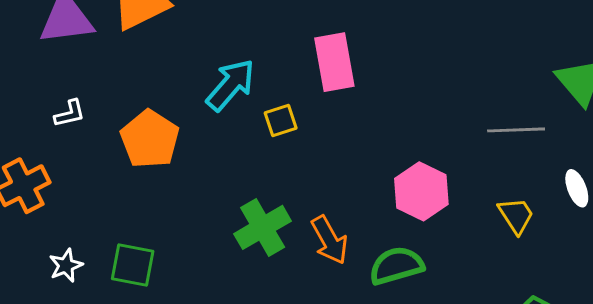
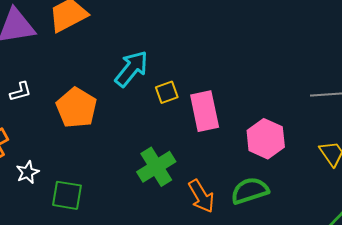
pink rectangle: (334, 62) -> (205, 111), moved
orange arrow: (329, 240) -> (201, 196), moved
white star: (66, 265) -> (28, 172), moved

